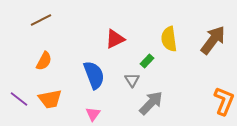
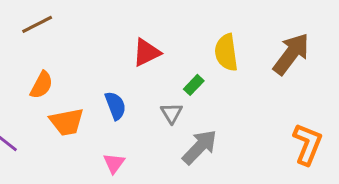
blue semicircle: (94, 75) -> (115, 106), size x0.7
orange trapezoid: (50, 99) -> (67, 122), moved

